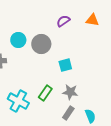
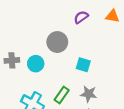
cyan circle: (18, 40) -> (36, 64), moved
cyan square: (65, 65) -> (83, 65), turned 32

